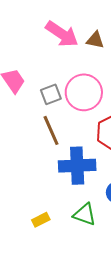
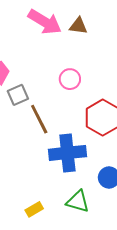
pink circle: (84, 92) -> (70, 79), size x0.6
gray square: (51, 94) -> (18, 95), moved

